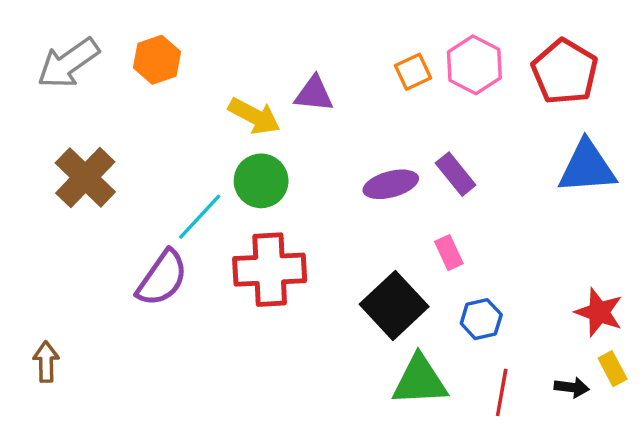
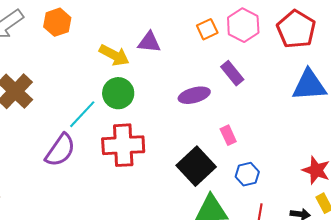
purple rectangle: (456, 174) -> (232, 73), moved

